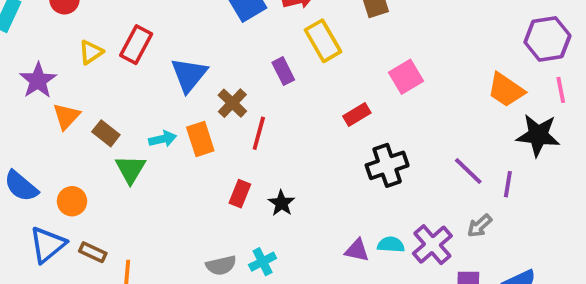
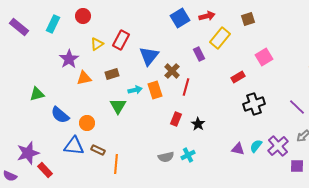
yellow rectangle: (323, 41) -> (220, 38), turned 70
orange triangle: (66, 116) -> (84, 78), turned 35
brown rectangle: (106, 133) -> (112, 74), moved, turned -56
blue triangle: (47, 245) -> (74, 146), turned 45
cyan semicircle: (391, 245) -> (256, 146), turned -56

